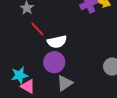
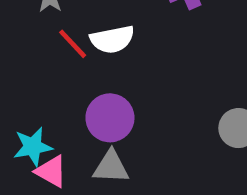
white semicircle: (57, 42) -> (112, 39), moved
gray triangle: (65, 83) -> (111, 167), moved, turned 36

